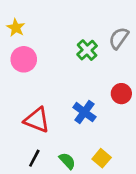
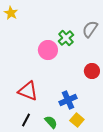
yellow star: (16, 28) -> (11, 13), moved
pink circle: (24, 59) -> (48, 50), moved
blue cross: (84, 112) -> (68, 100), moved, turned 30

